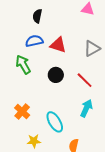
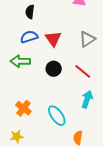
red triangle: (58, 45) -> (53, 39), turned 42
green arrow: (23, 64) -> (20, 61), turned -54
yellow star: (34, 141) -> (17, 137), moved

